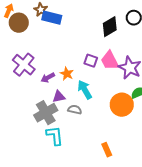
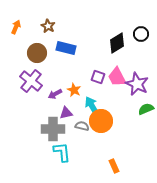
blue rectangle: (52, 18) -> (66, 48), moved
brown circle: (19, 23) -> (37, 53), moved
orange circle: (122, 105) -> (101, 121), moved
gray cross: (46, 113) -> (53, 129), turned 30

